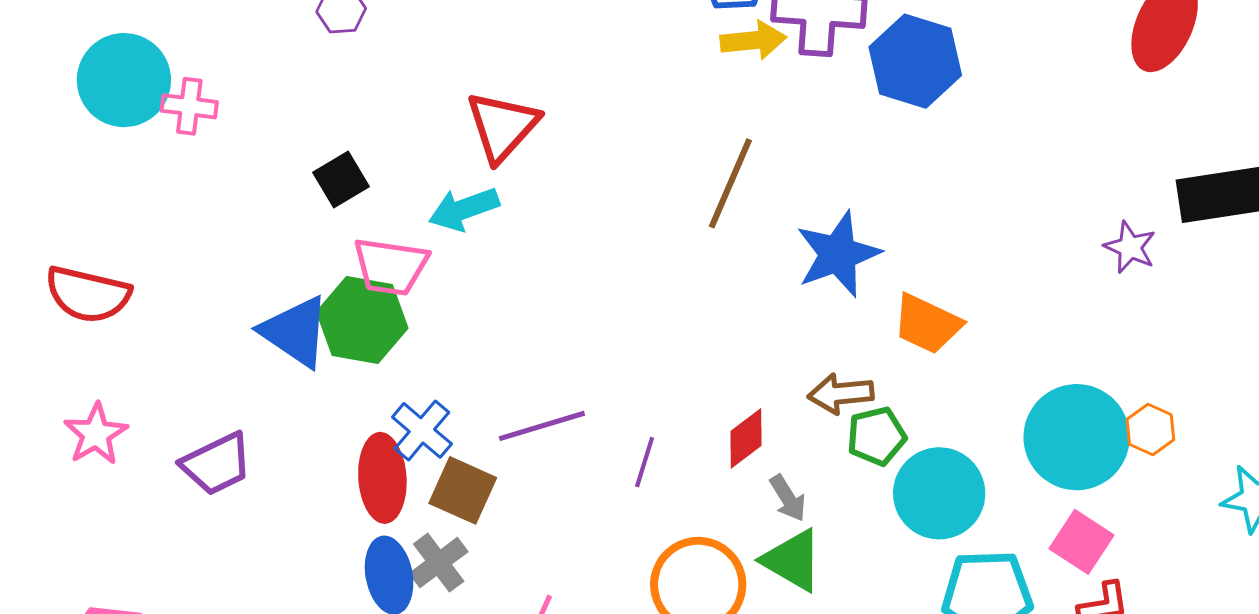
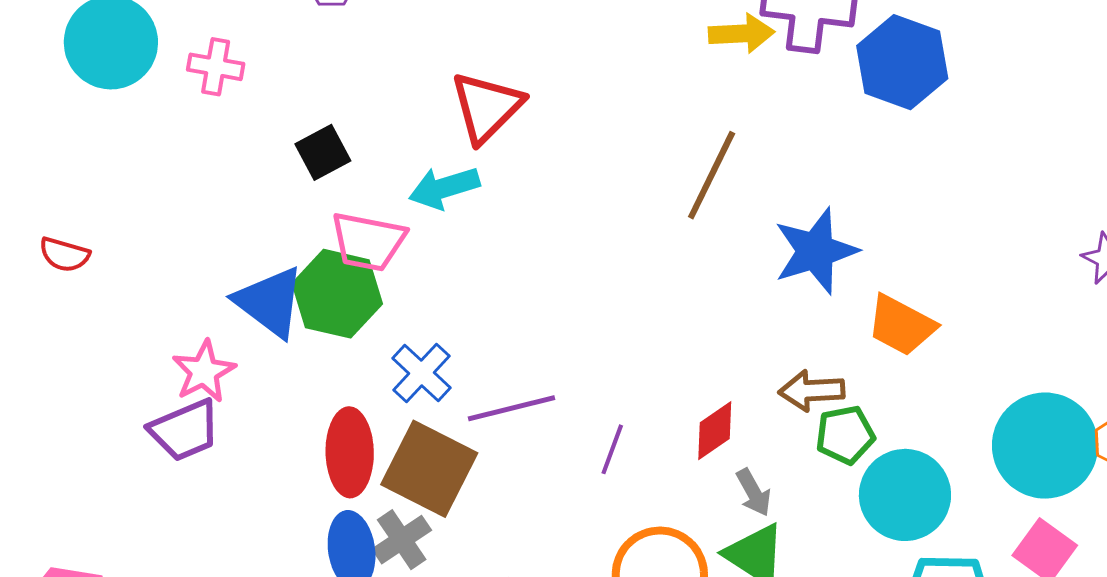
pink cross: (189, 106) -> (216, 67), moved
red semicircle: (88, 294) -> (64, 255), size x0.6
blue cross: (422, 430) -> (422, 373), moved
pink star: (96, 434) -> (204, 372), moved
brown square: (463, 490) -> (429, 469), size x1.4

